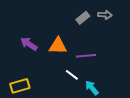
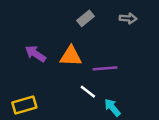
gray rectangle: (83, 18) -> (85, 18), moved

